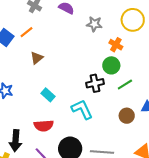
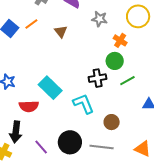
brown triangle: (37, 58) -> (61, 31), moved, turned -32
cyan rectangle: (48, 95) -> (50, 88), size x1.6
brown circle: (127, 116) -> (112, 122), moved
red semicircle: (44, 126) -> (29, 106), moved

